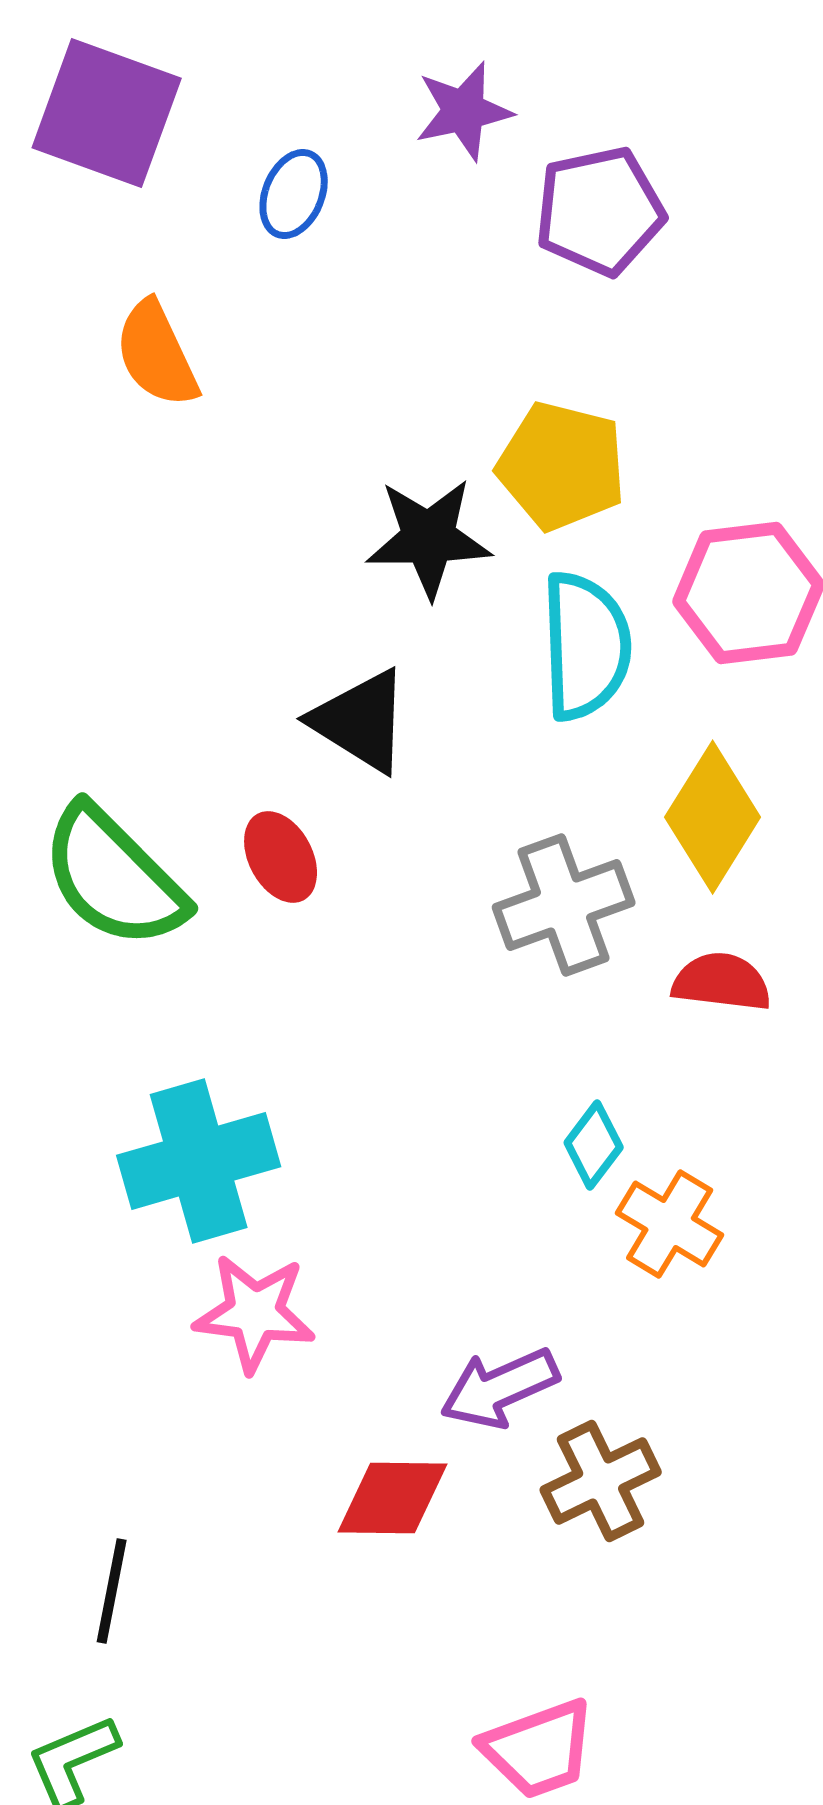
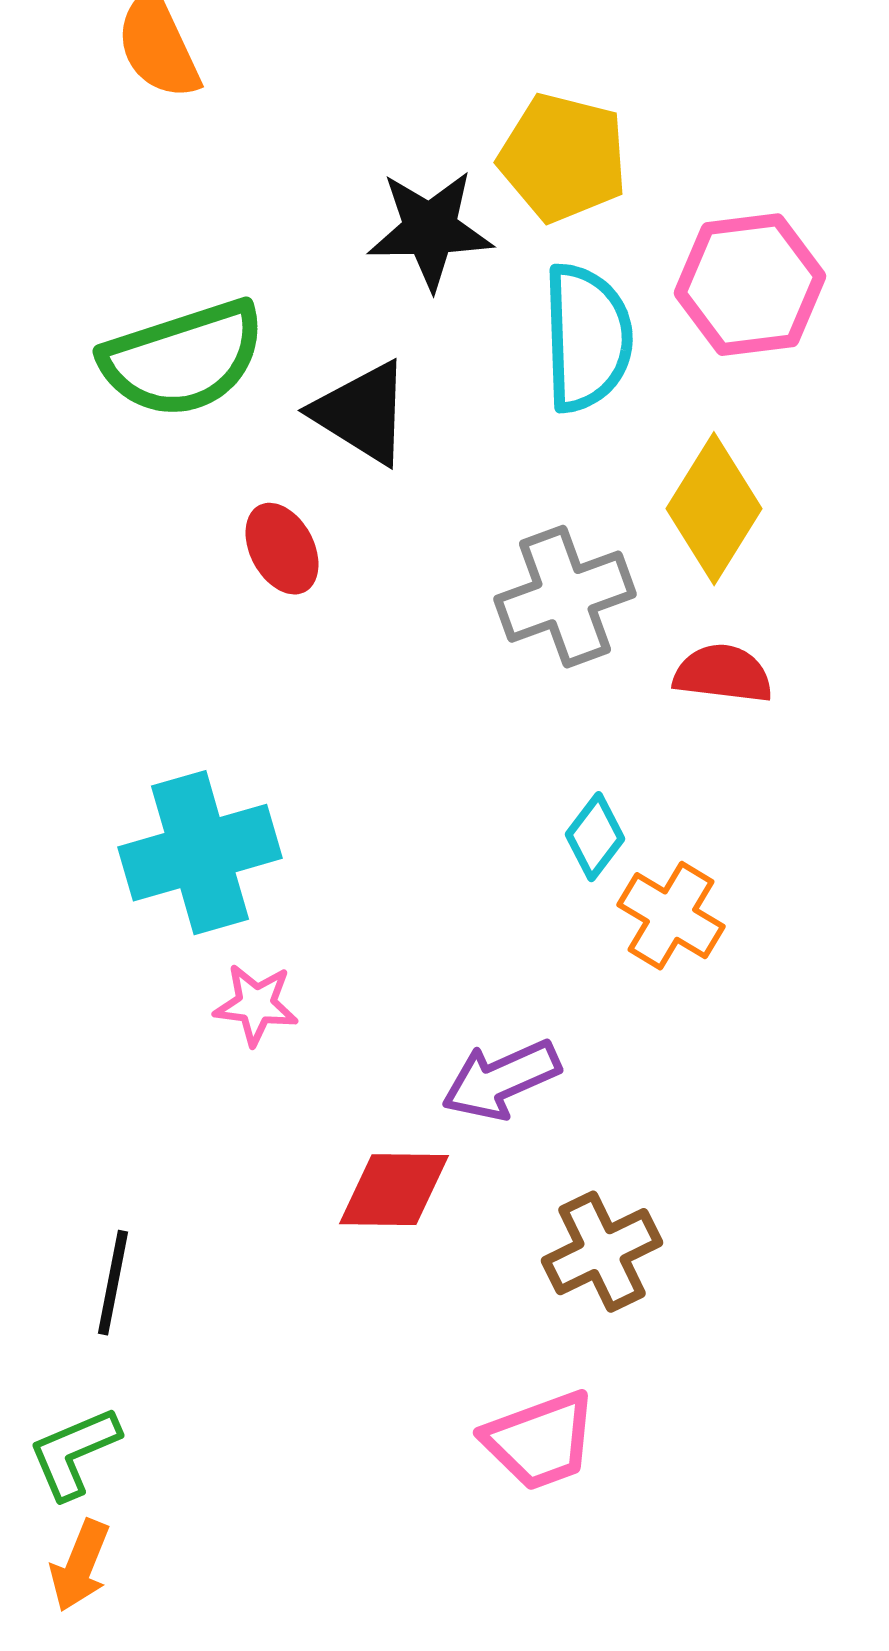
green semicircle: (114, 877) -> (183, 359), moved, turned -63
pink star: (255, 1313) -> (256, 1005), size x0.7
brown cross: (601, 1481) -> (602, 1252), moved

